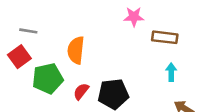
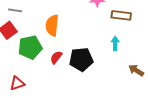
cyan arrow: (171, 72) -> (115, 43), moved

